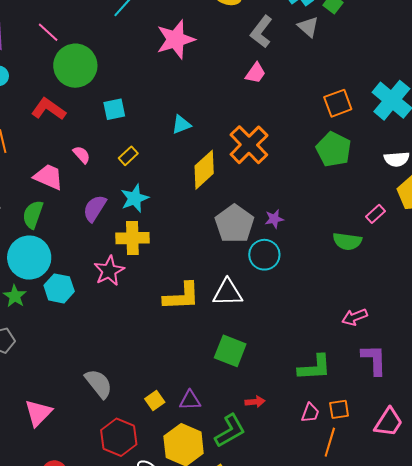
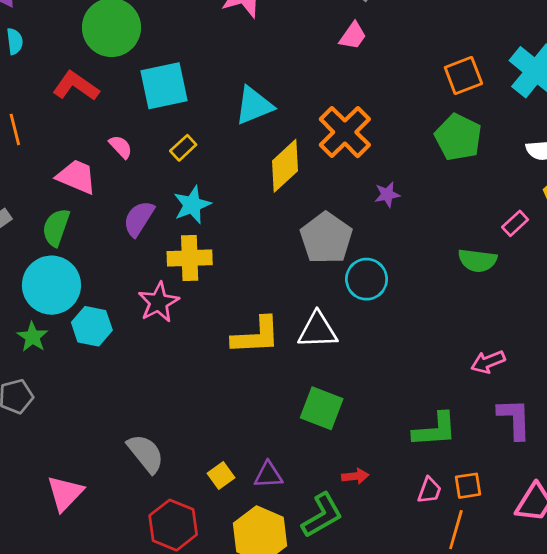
cyan square: (114, 109) -> (164, 86), size x1.6
cyan triangle: (181, 125) -> (254, 106), size x1.5
purple star: (274, 219) -> (387, 195), moved

